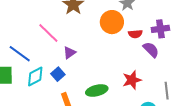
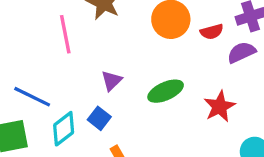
pink line: (48, 33) -> (65, 34), moved, turned 45
purple semicircle: (151, 50) -> (241, 52), turned -60
green ellipse: (97, 90) -> (166, 91), moved

